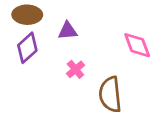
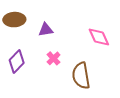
purple diamond: (27, 48) -> (17, 62), moved

